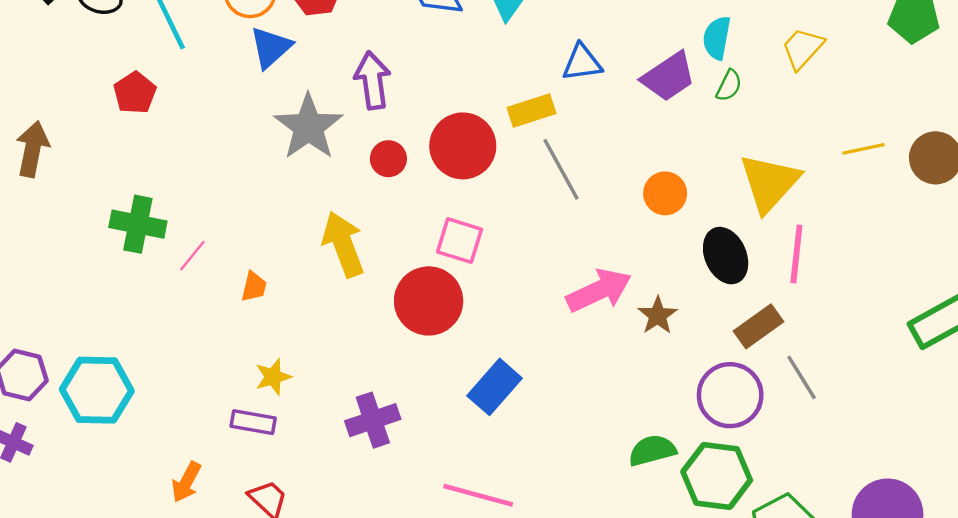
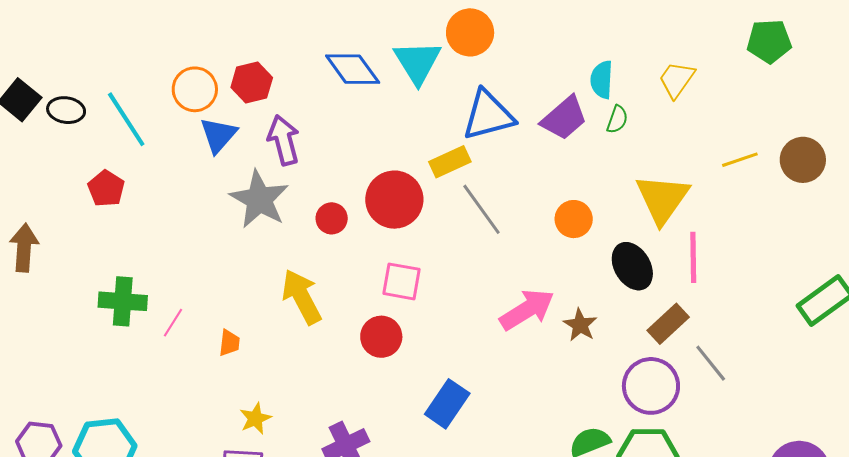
blue triangle: (582, 63) -> (488, 115), size x1.5
purple arrow: (373, 80) -> (284, 140), moved
red circle: (429, 301) -> (381, 337), size x0.7

